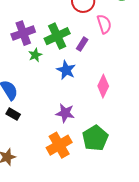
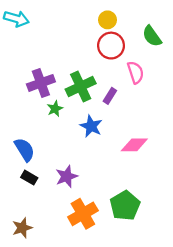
pink diamond: (103, 86) -> (134, 145), turned 65
purple star: (65, 113) -> (67, 176), moved, turned -30

